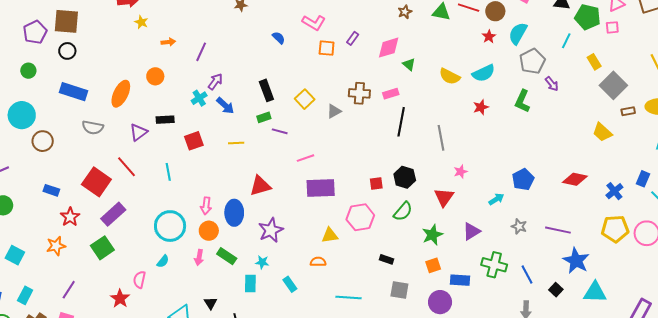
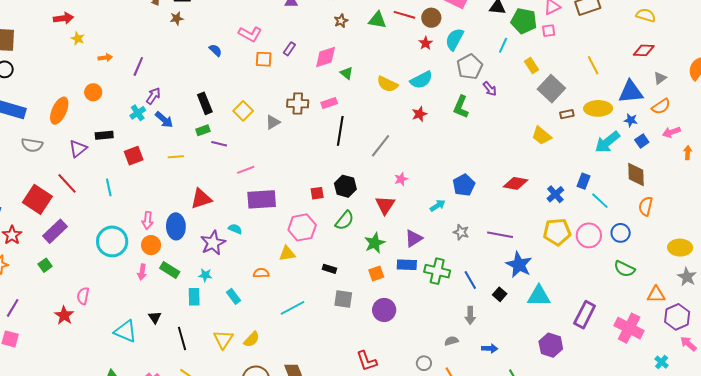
gray line: (441, 138) -> (381, 146), turned 50
yellow triangle: (330, 235) -> (287, 254), moved
green square: (102, 248) -> (45, 265), size x0.6
cyan semicircle: (163, 261) -> (235, 229), moved, turned -104
blue rectangle: (460, 280) -> (407, 265), moved
cyan line: (348, 297) -> (292, 308), turned -30

